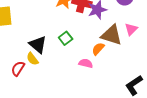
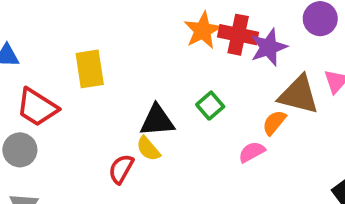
black triangle: (38, 45) -> (157, 121), turned -42
pink semicircle: (86, 63) -> (252, 152), turned -40

